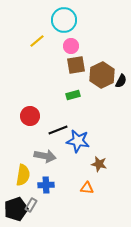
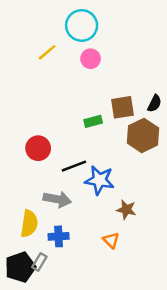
brown square: (76, 65) -> (122, 107), moved
brown hexagon: (102, 75) -> (143, 135), moved
orange triangle: (87, 188) -> (111, 240), turned 40

